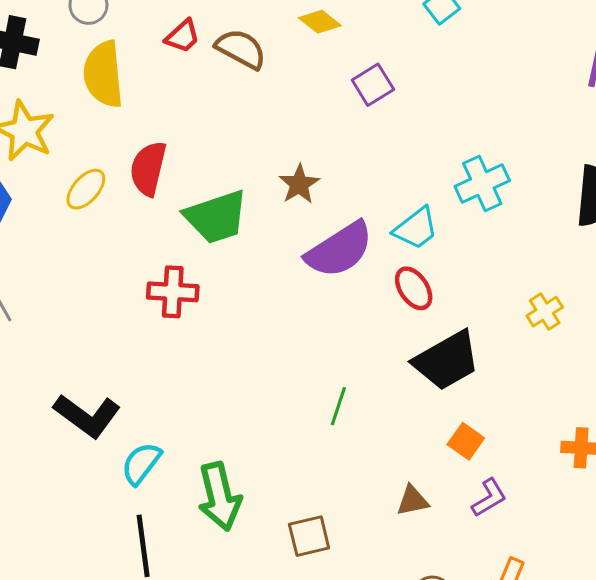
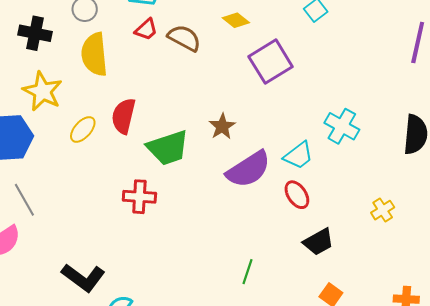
purple square: (373, 85) -> (271, 62), size x1.6
cyan cross: (482, 183) -> (342, 126), turned -36
black trapezoid: (447, 360) -> (318, 242), size x0.7

